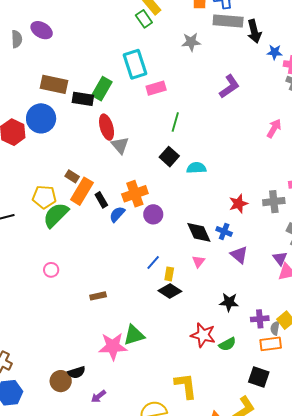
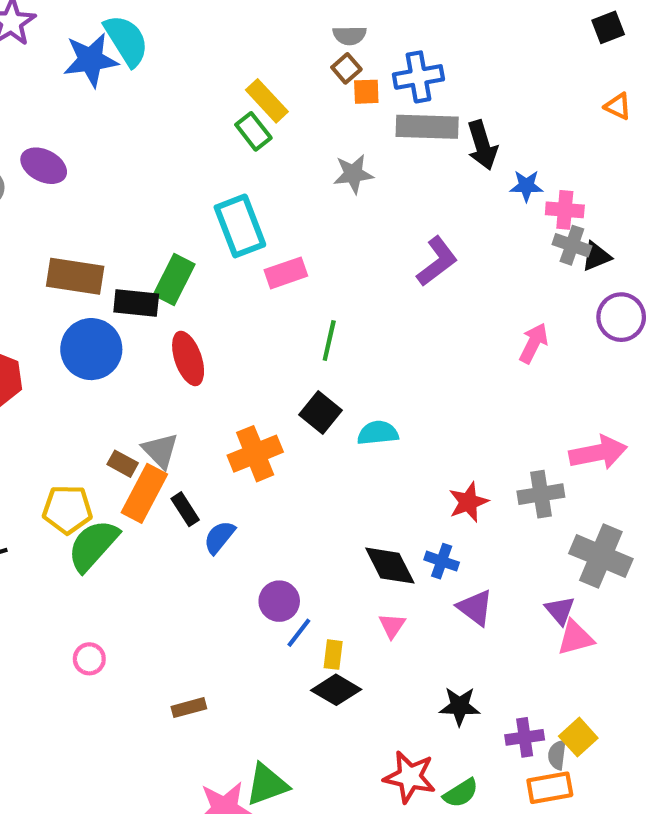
blue circle: (41, 118) -> (91, 349), moved
gray triangle: (120, 145) -> (160, 451), moved
orange cross: (135, 194) -> (255, 454), moved
purple circle: (153, 214) -> (279, 601), moved

